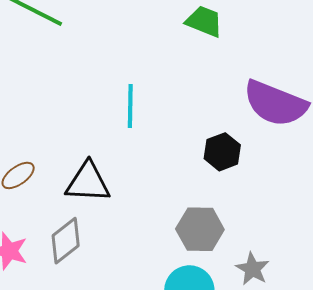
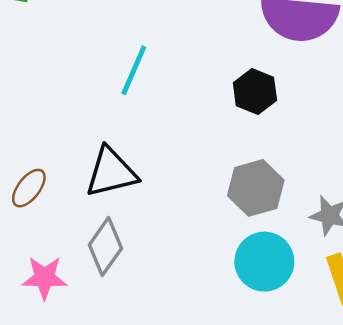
cyan line: (130, 106) -> (134, 70), turned 39

